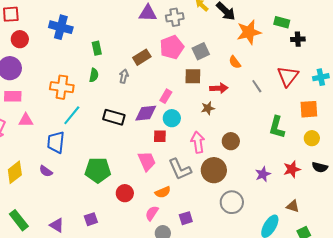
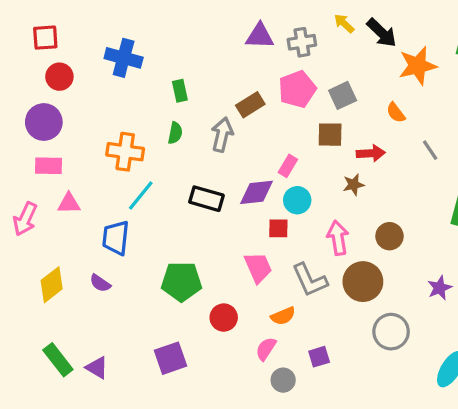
gray arrow: (124, 76) -> (222, 135), size x1.5
purple square: (91, 219) -> (170, 358), size x1.5
purple triangle: (57, 225) -> (97, 368), moved

